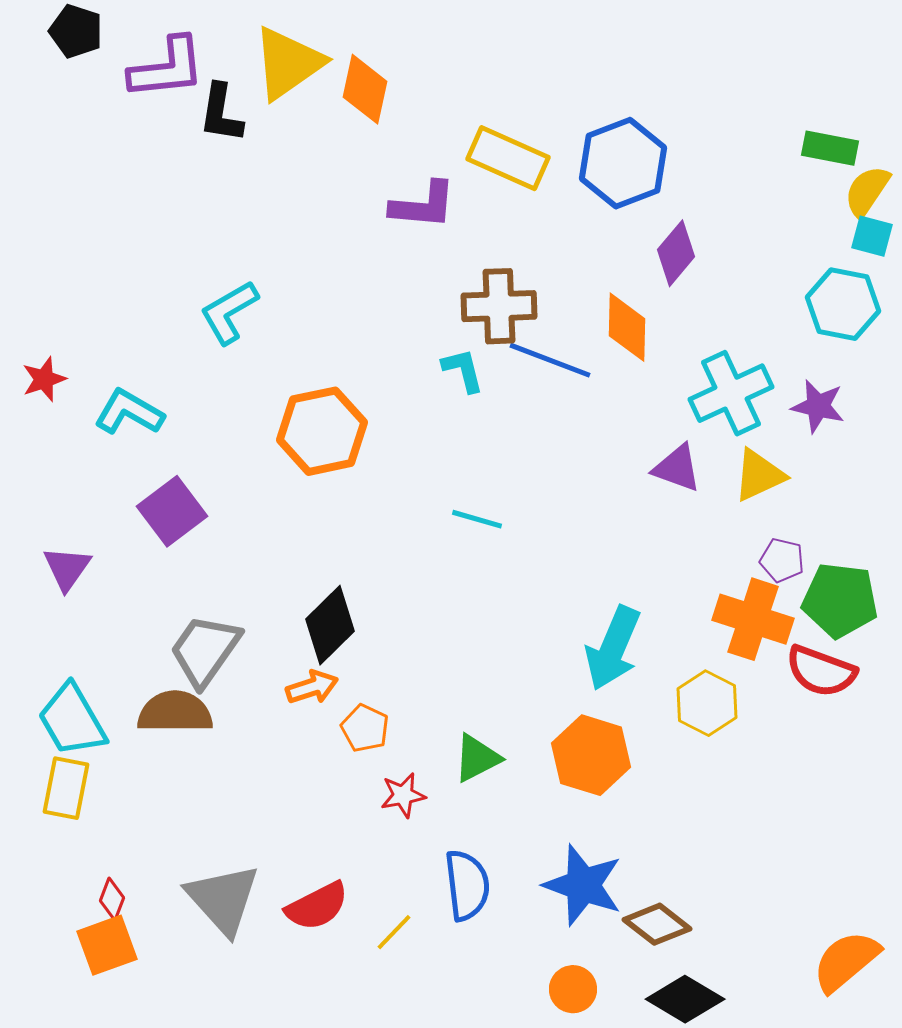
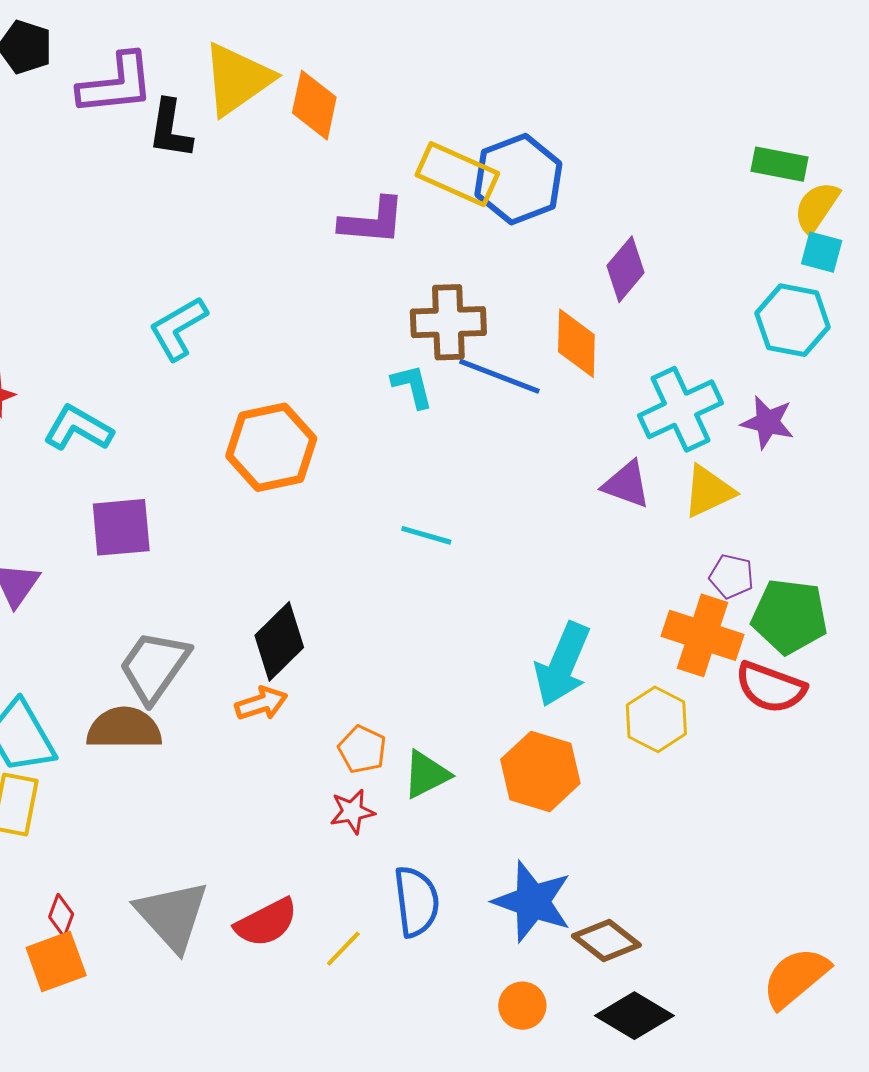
blue hexagon: (623, 163) -> (518, 179), moved
purple square: (172, 511) -> (121, 527), turned 32
orange pentagon: (365, 728) -> (362, 749), moved

